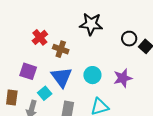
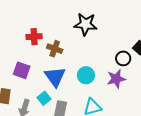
red cross: (40, 37) -> (34, 37), turned 35
black circle: (129, 39) -> (123, 58), moved
cyan square: (45, 93) -> (44, 98), moved

